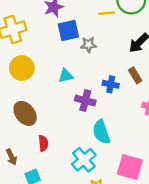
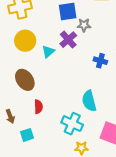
cyan triangle: (66, 76) -> (48, 52), moved, turned -32
purple cross: (85, 101) -> (68, 40), moved, turned 30
cyan cross: (84, 160) -> (72, 124), turned -30

